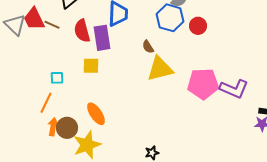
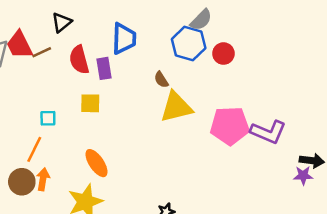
brown line: (52, 25) -> (42, 52), turned -49
purple rectangle: (102, 38) -> (104, 68), size x0.7
brown circle: (67, 128) -> (22, 182), moved

